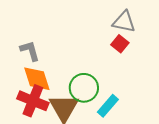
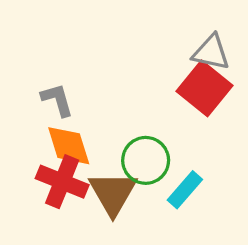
red square: (120, 44) -> (205, 88), size x1.8

